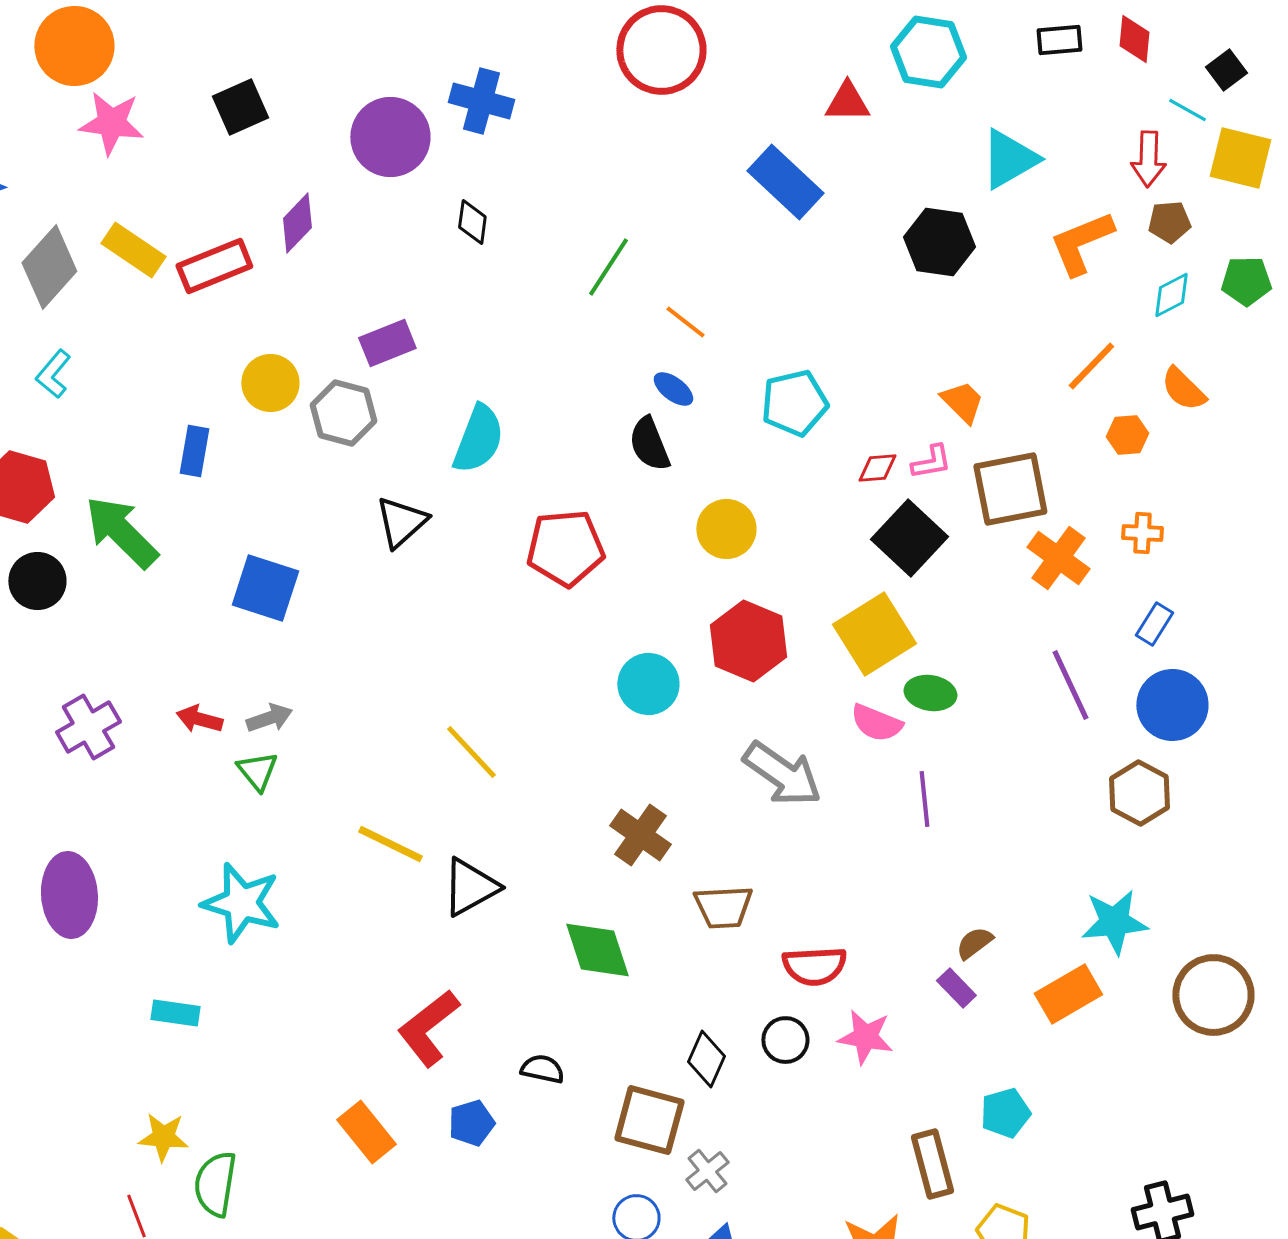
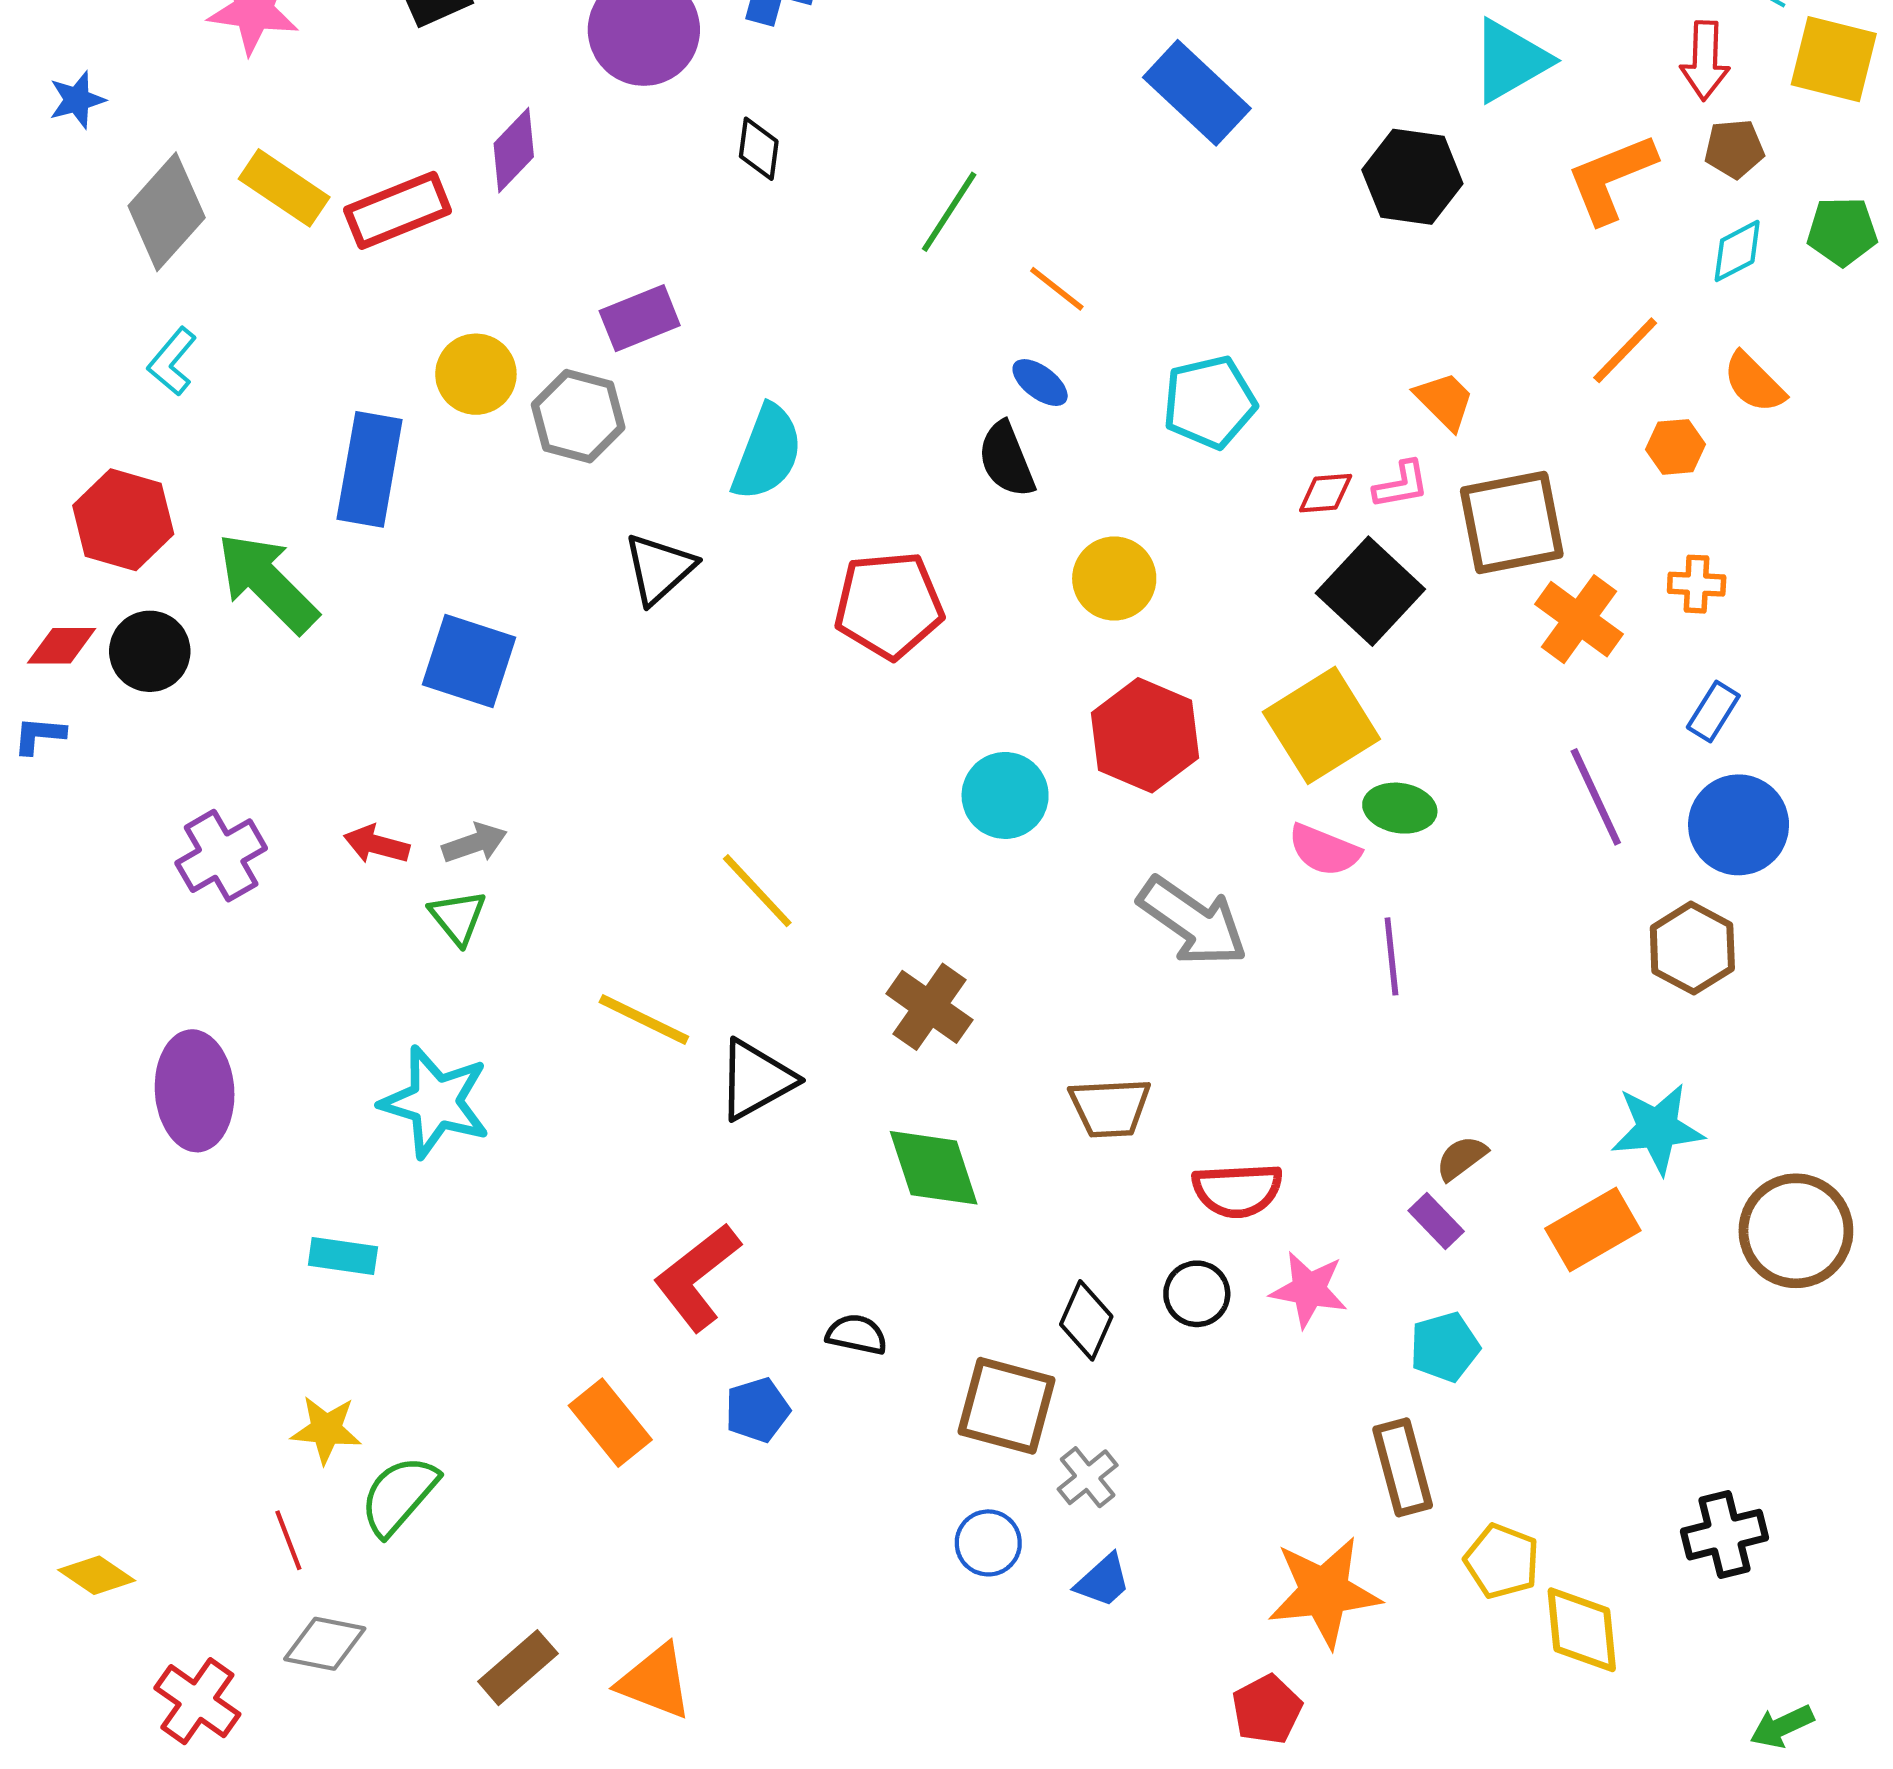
blue rectangle: (194, 451) -> (370, 469), size x1.6
brown cross: (640, 835) -> (929, 1007), moved
cyan pentagon: (1005, 1113) -> (1445, 1347), moved
green semicircle: (215, 1184) -> (399, 1495), turned 32

